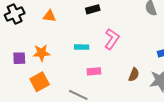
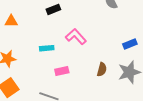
pink L-shape: (112, 39) -> (76, 37), turned -70

